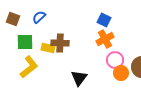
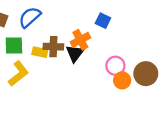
blue semicircle: (39, 17) -> (30, 17), size x1.5
orange cross: (105, 39) -> (80, 40), moved
black triangle: (79, 78) -> (75, 53), moved

